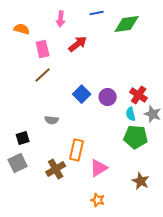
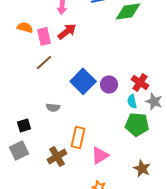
orange semicircle: (22, 29) -> (25, 27), moved
red arrow: (78, 44) -> (67, 31), moved
blue square: (82, 94) -> (83, 81), size x1.4

